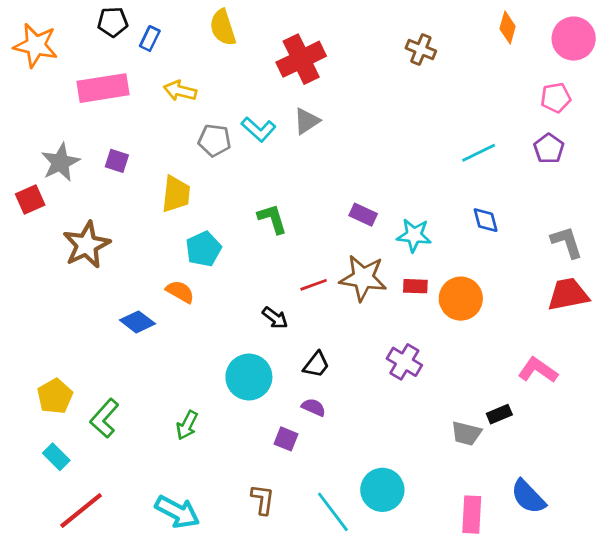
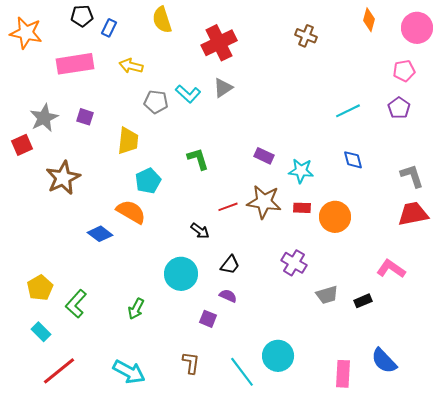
orange semicircle: (180, 292) -> (131, 212), size x1.4
gray trapezoid: (466, 433) -> (327, 295), moved, turned -30

